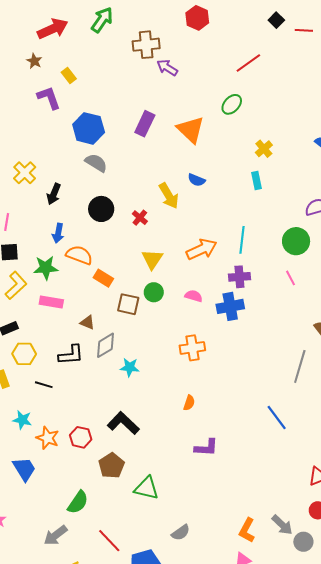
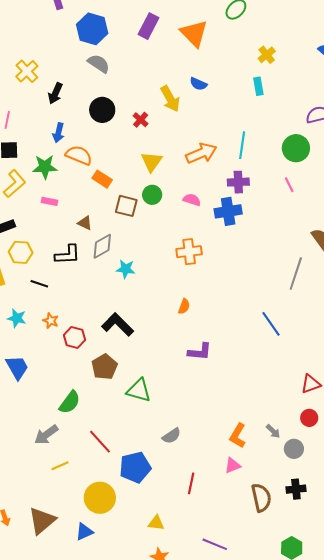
pink rectangle: (51, 302) -> (49, 201), size x0.7
orange star: (48, 438) -> (51, 321), moved, size x0.7
gray arrow: (282, 525) -> (273, 431), size x0.7

